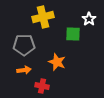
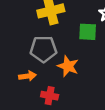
gray pentagon: (24, 45) -> (43, 49), moved

